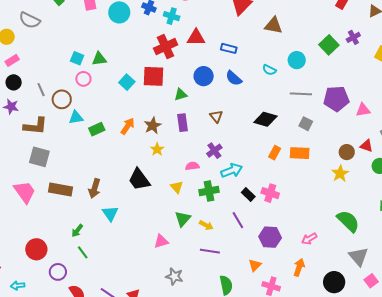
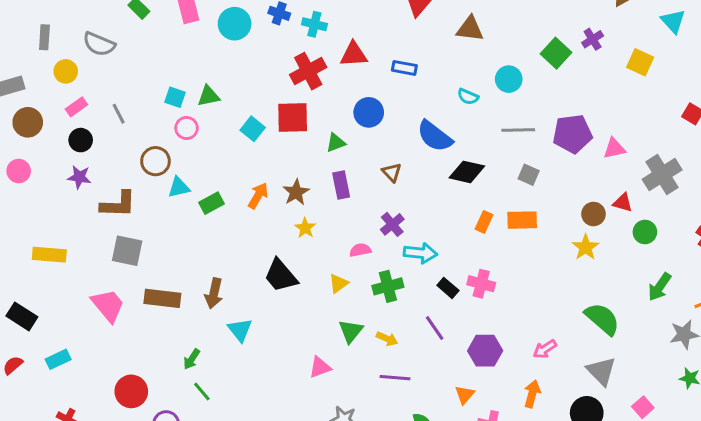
blue semicircle: (234, 78) -> (435, 136), moved, size x1.4
gray line: (41, 90) -> (119, 114), moved
cyan arrow: (232, 171) -> (420, 253), turned 30
yellow triangle: (177, 187) -> (338, 284), turned 40
gray triangle: (358, 257) -> (601, 371), moved

